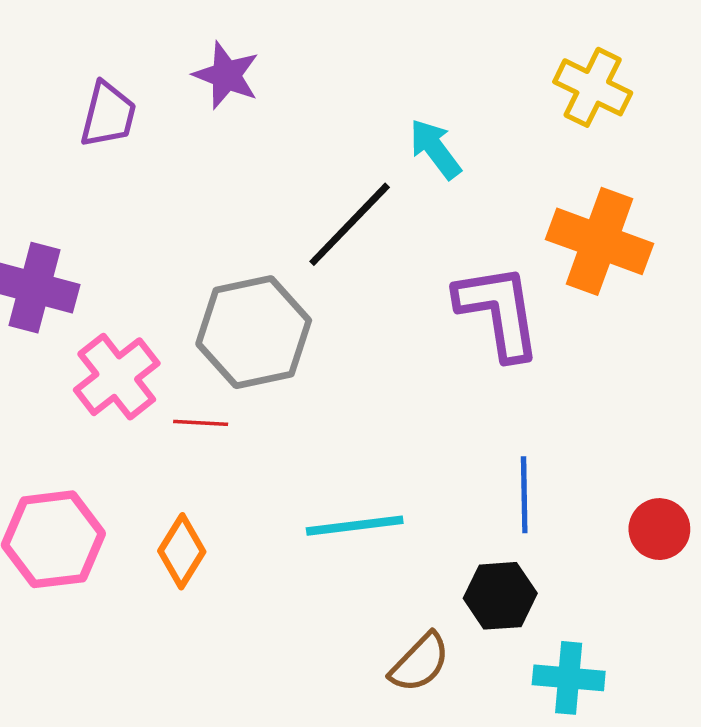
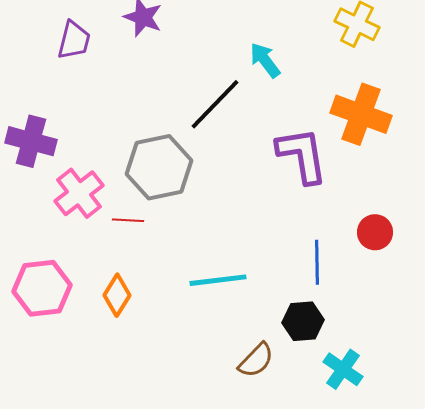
red circle: (659, 529) -> (375, 232), moved
cyan cross: (569, 678) -> (343, 369), turned 30

